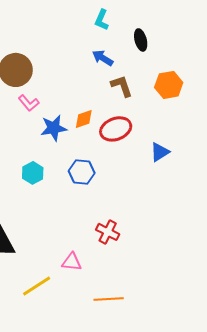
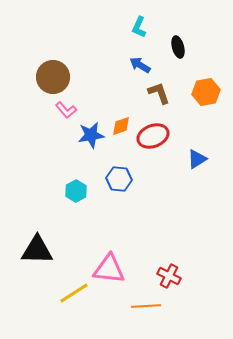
cyan hexagon: (33, 173) -> (76, 191), moved
red cross: (108, 232) -> (169, 276), moved
pink triangle: (72, 262) -> (109, 269), size x1.6

